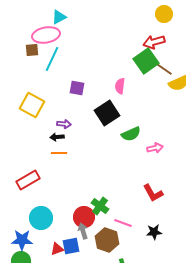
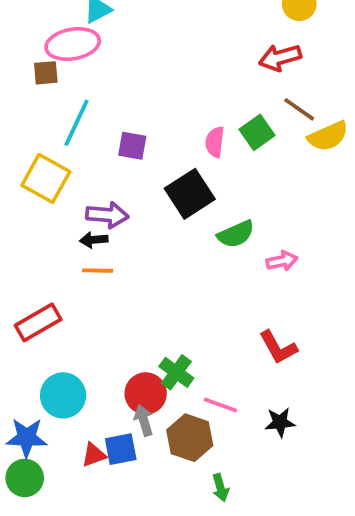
cyan line: (52, 59) -> (77, 123), moved
green square: (146, 61) -> (257, 132), moved, size x0.7
purple arrow: (64, 124) -> (107, 215), size x1.5

